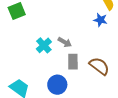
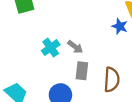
brown semicircle: (99, 66) -> (112, 80), turned 50

